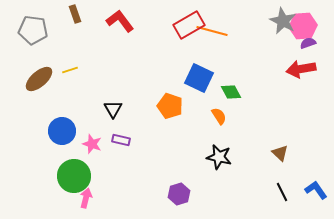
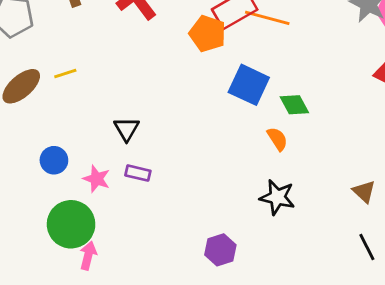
orange pentagon: (170, 106) -> (208, 34), moved
blue circle: (62, 131) -> (54, 160), size x0.7

